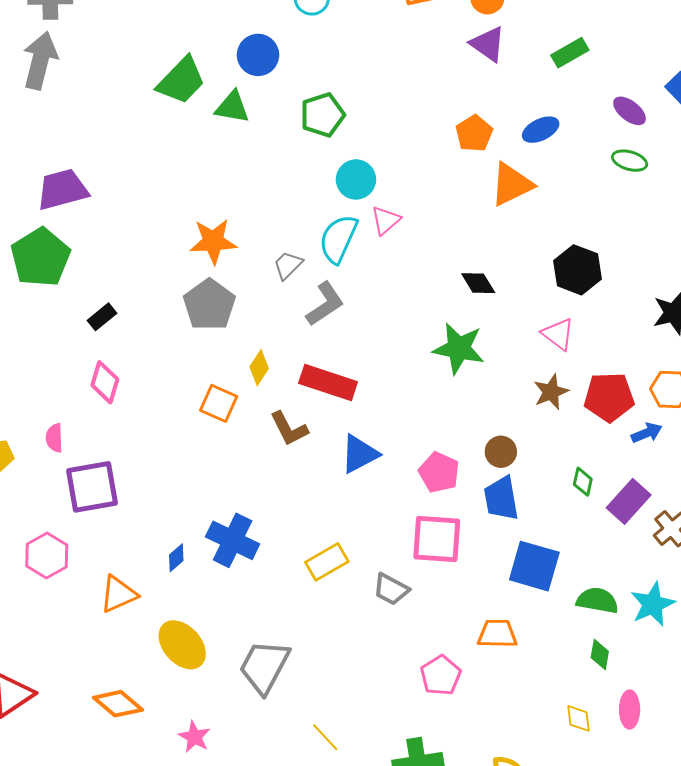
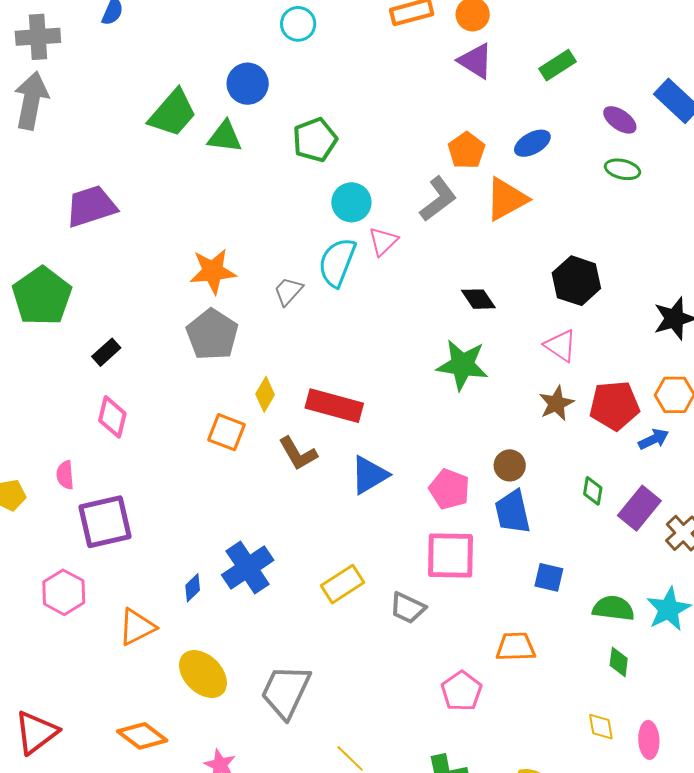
purple trapezoid: (62, 189) -> (91, 206), moved
gray L-shape: (325, 304) -> (438, 199), moved
blue cross: (233, 540) -> (248, 568), turned 33
blue square: (534, 566) -> (549, 577), size x0.6
pink ellipse: (630, 709) -> (649, 740), moved

